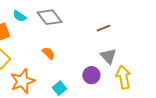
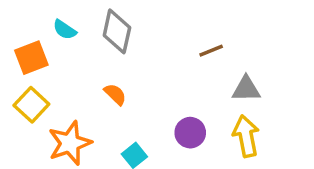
gray diamond: (49, 17) -> (117, 31), turned 50
gray triangle: (108, 56) -> (246, 89), moved, turned -48

